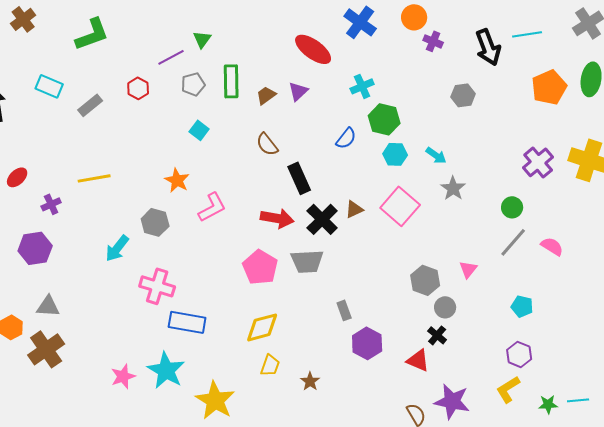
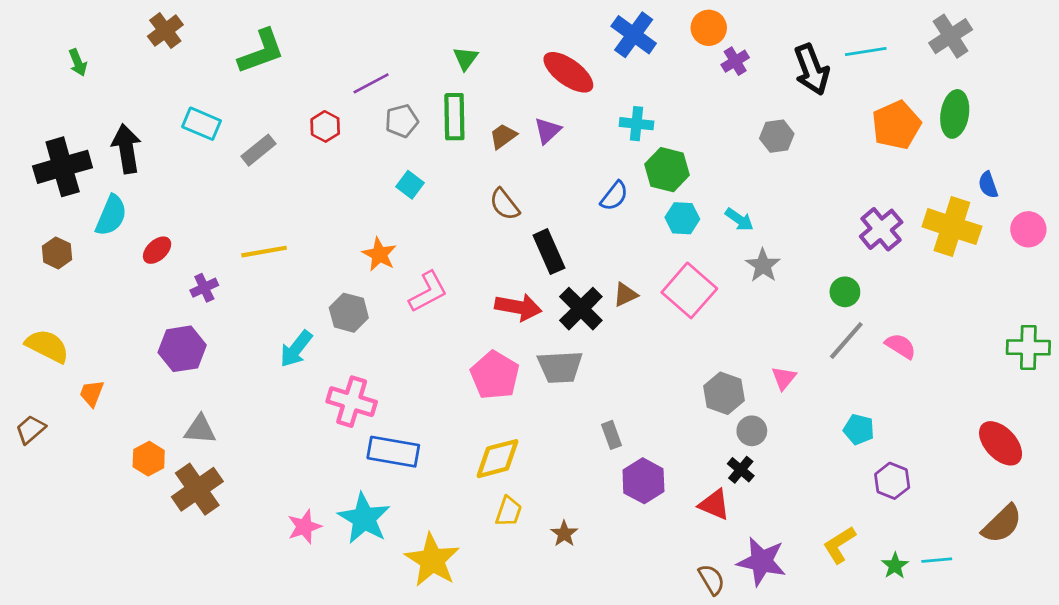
green triangle: (202, 39) -> (466, 58), moved
purple cross: (433, 41) -> (735, 61), turned 36
cyan cross: (362, 86) -> (636, 124), turned 30
purple hexagon: (519, 354) -> (892, 481), moved
green star: (548, 404) -> (895, 566), turned -30

